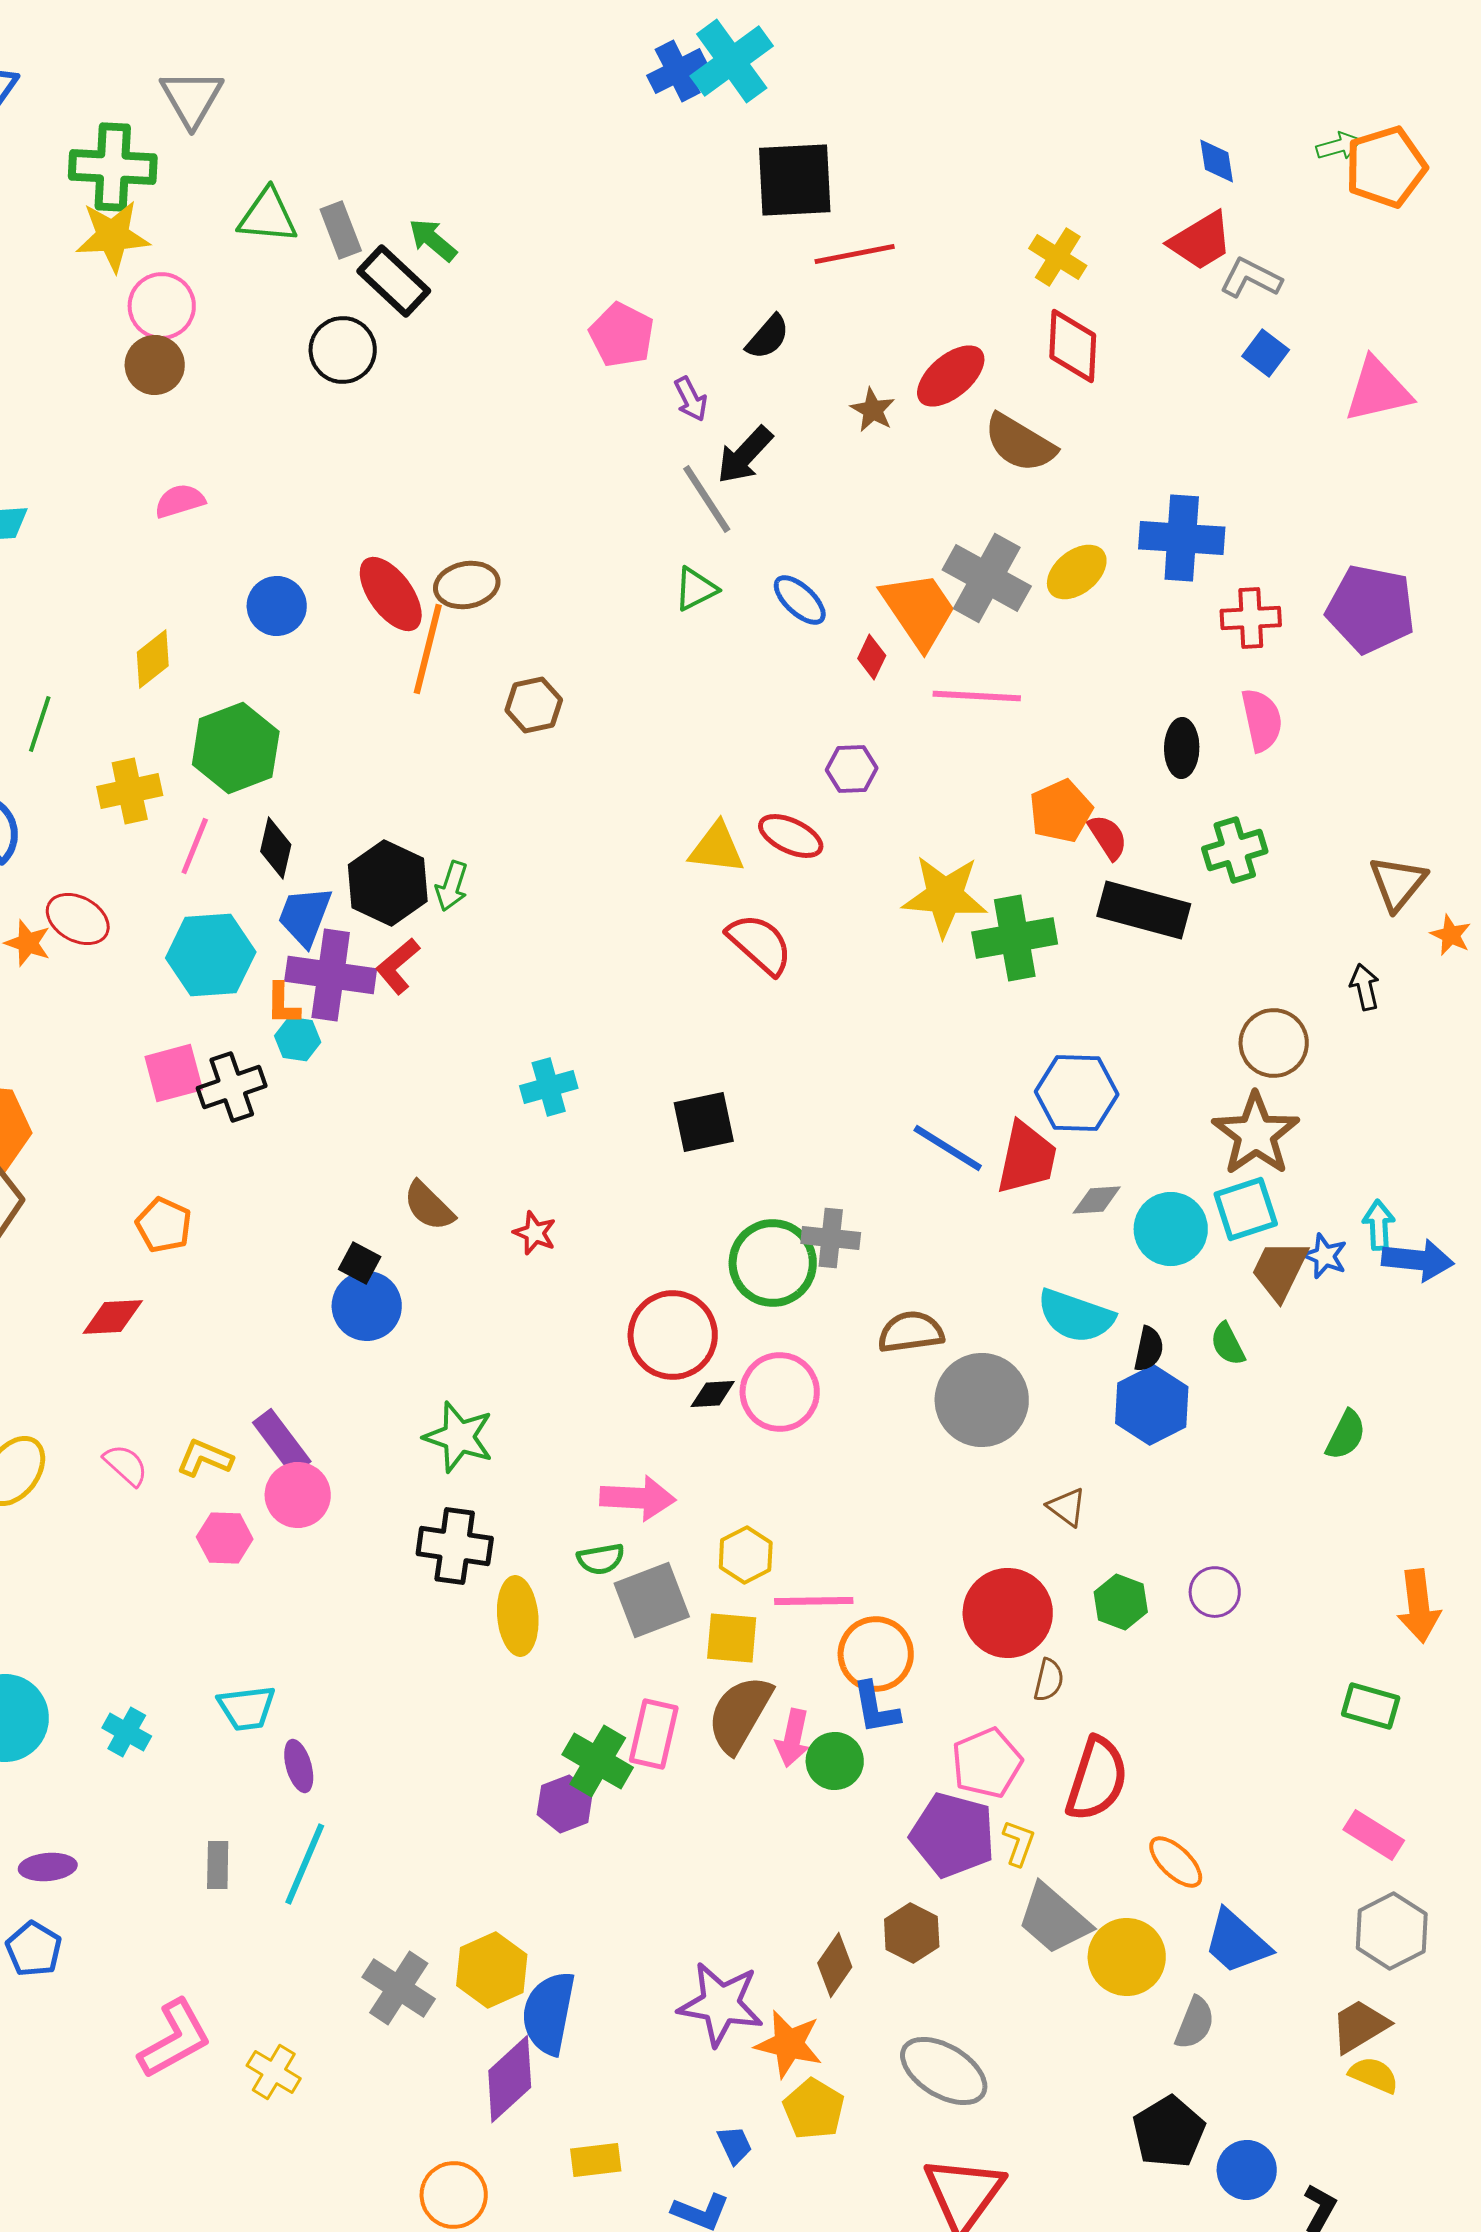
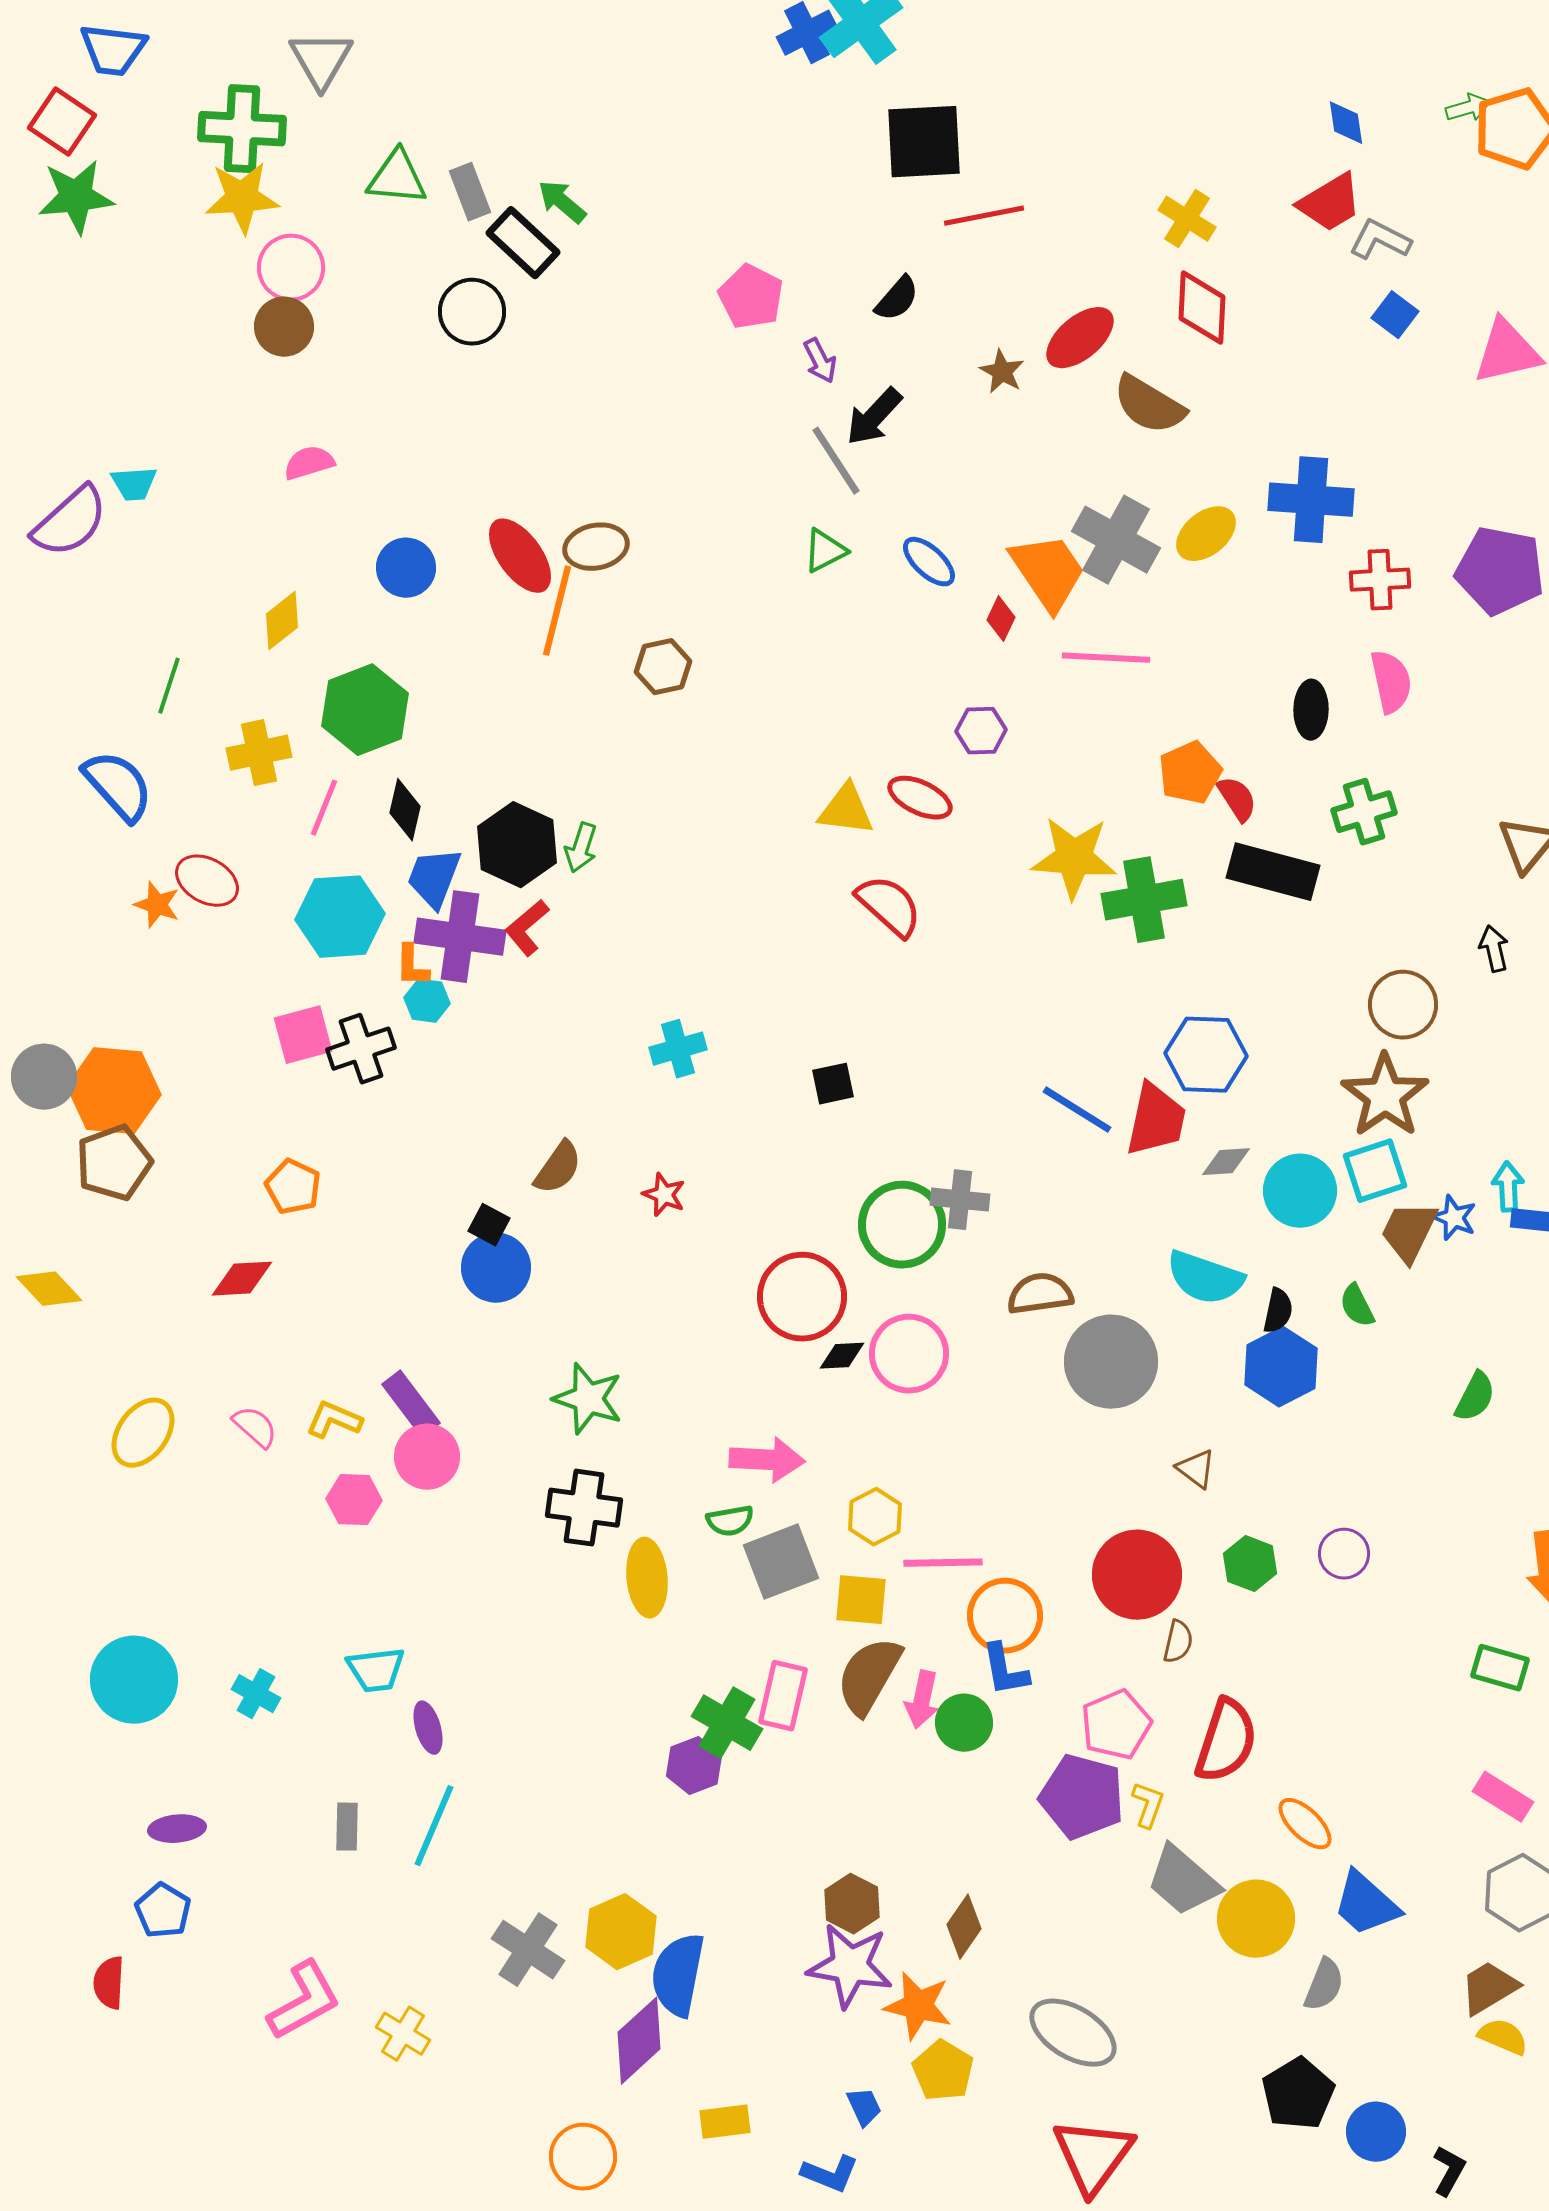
black square: (704, 1122) -> (833, 1084), size x0.7
brown semicircle: (429, 1206) -> (558, 1168), turned -100
brown hexagon: (912, 1933) -> (852, 1904), moved

